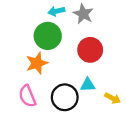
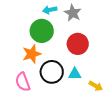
black circle: (65, 97) -> (52, 72), moved

